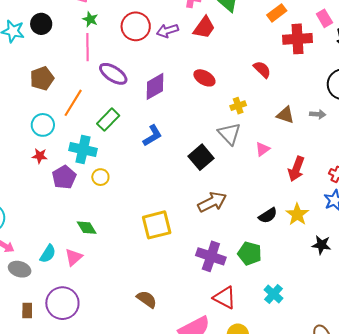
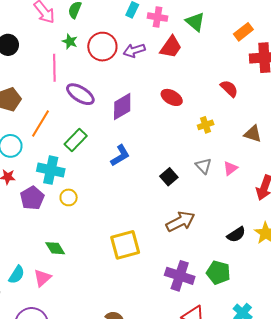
green star: (90, 19) -> (70, 41), moved
gray triangle: (229, 134) -> (203, 166), moved, size x0.7
black square: (201, 157) -> (169, 177), size x0.7

